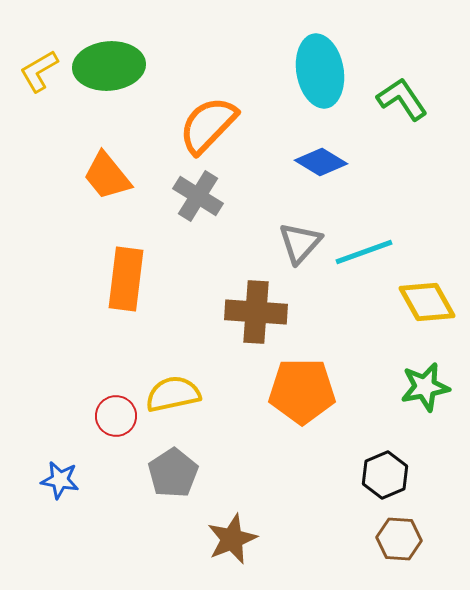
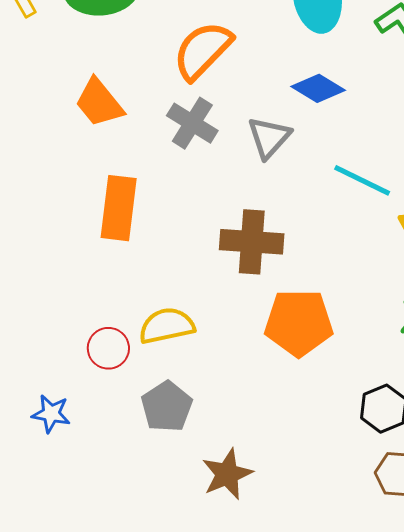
gray triangle: (300, 243) -> (269, 137), moved
cyan line: (364, 252) -> (362, 180), turned 46

